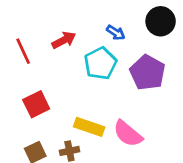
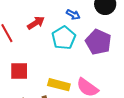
red square: (36, 104) -> (19, 71), turned 30

